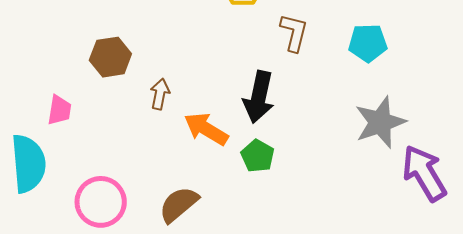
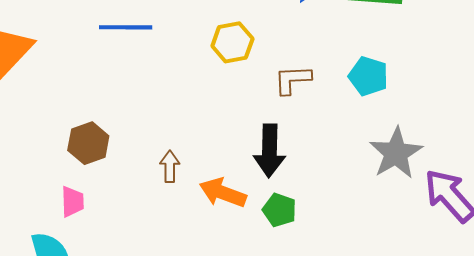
brown L-shape: (294, 33) -> (293, 80), turned -96
cyan pentagon: (368, 43) -> (368, 76), turned 30
brown hexagon: (110, 57) -> (88, 143), moved

